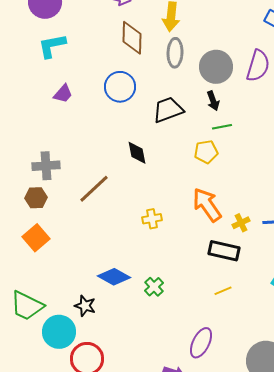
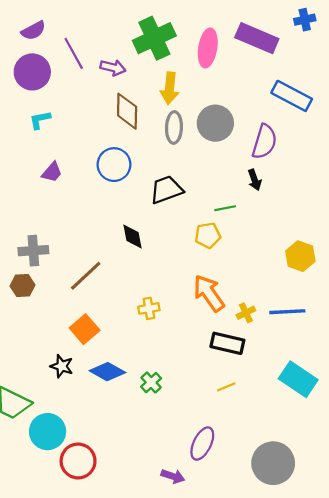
cyan L-shape: (52, 46) -> (40, 120), size x0.7
gray circle: (216, 67) -> (215, 123), moved
black arrow: (213, 101) -> (255, 180), moved
orange square: (36, 238) -> (85, 329), moved
black star: (85, 306) -> (62, 366), moved

